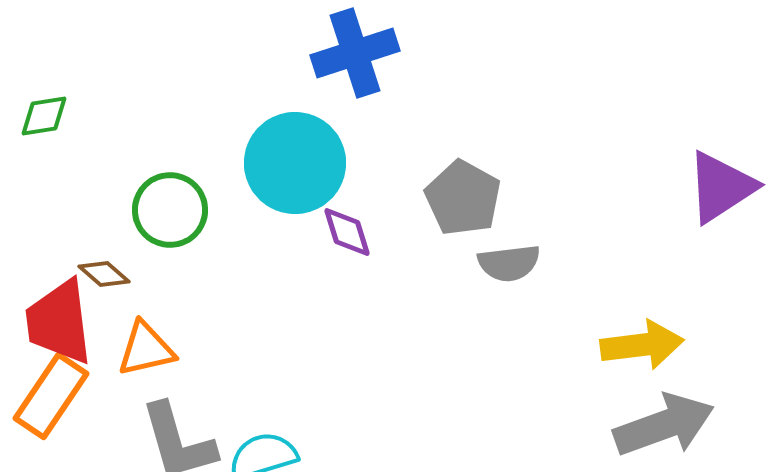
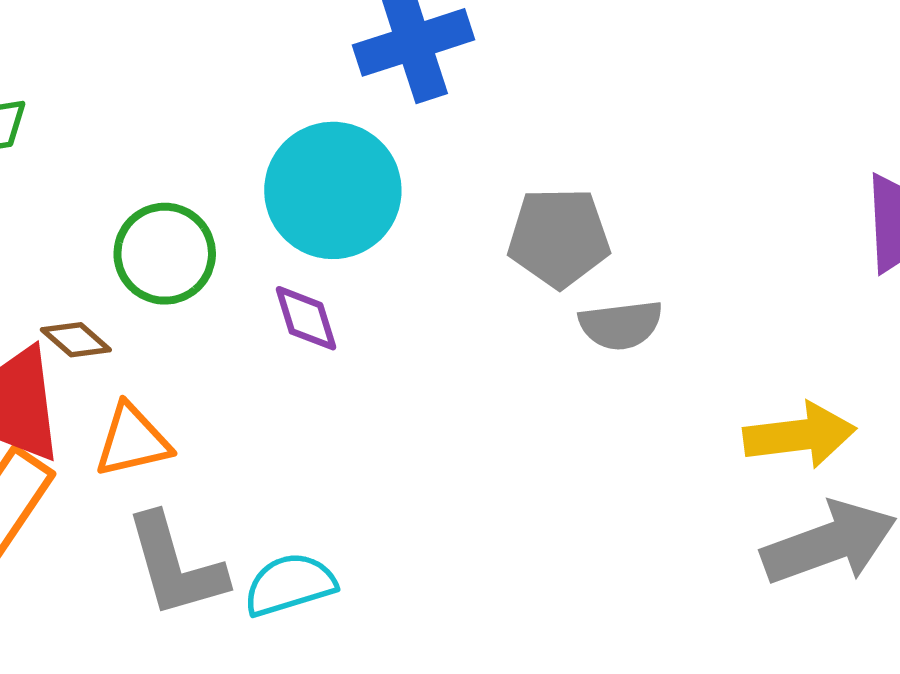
gray pentagon: (463, 198) -> (559, 238), turned -30
purple diamond: (347, 232) -> (306, 318), moved

